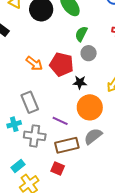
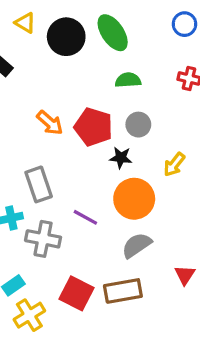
green semicircle: (81, 34) -> (128, 80), turned 56
gray circle: (89, 53) -> (138, 125), moved
brown rectangle: (67, 145) -> (123, 291), moved
red square: (58, 169) -> (76, 293), size x1.5

